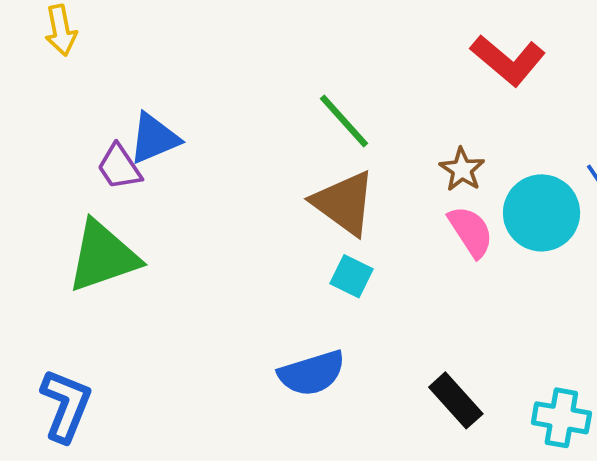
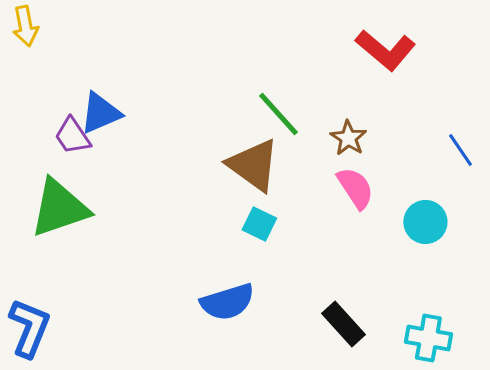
green line: (344, 121) -> (278, 114), moved
cyan circle: (542, 213) -> (425, 222), moved, size x0.7

